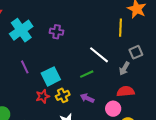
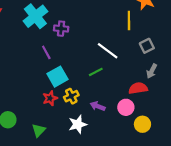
cyan cross: (21, 30) -> (35, 16), moved
purple line: (25, 67) -> (46, 52), moved
gray arrow: (124, 68) -> (152, 71), moved
purple arrow: (87, 98) -> (98, 106), moved

